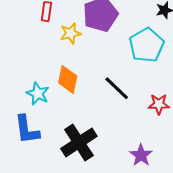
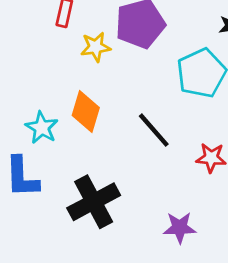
purple star: (141, 155) -> (180, 228), turned 30

